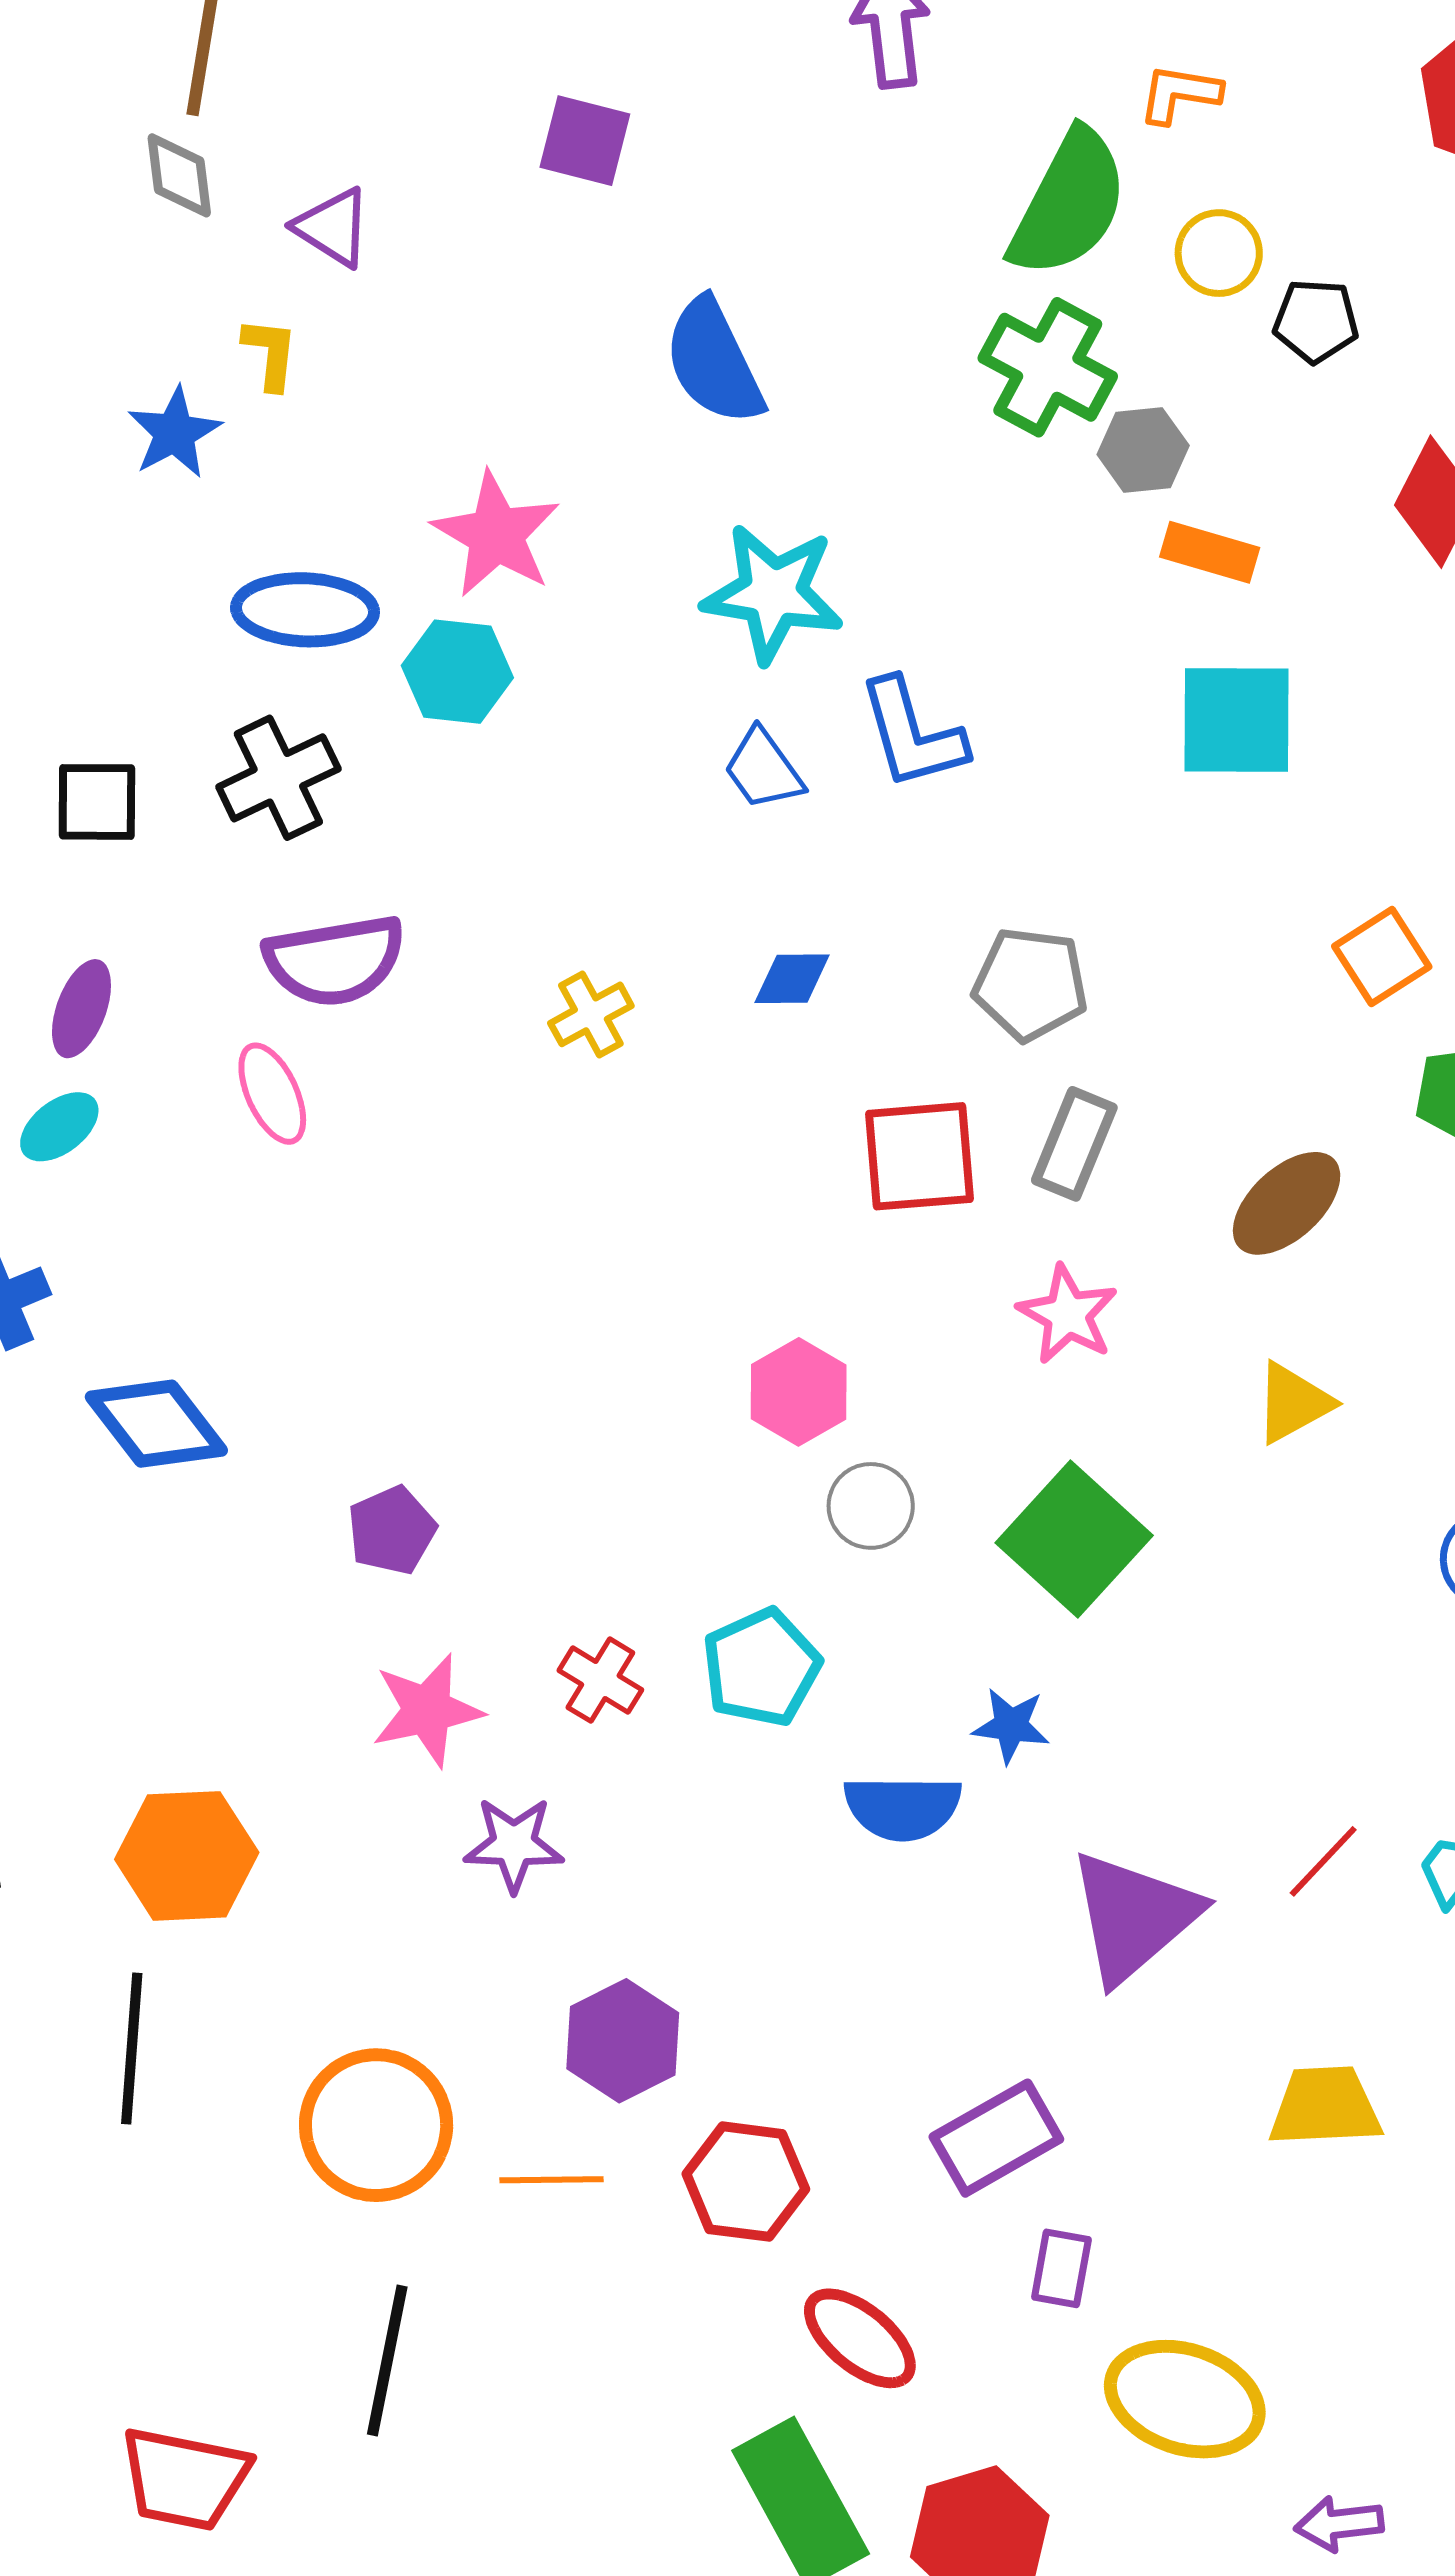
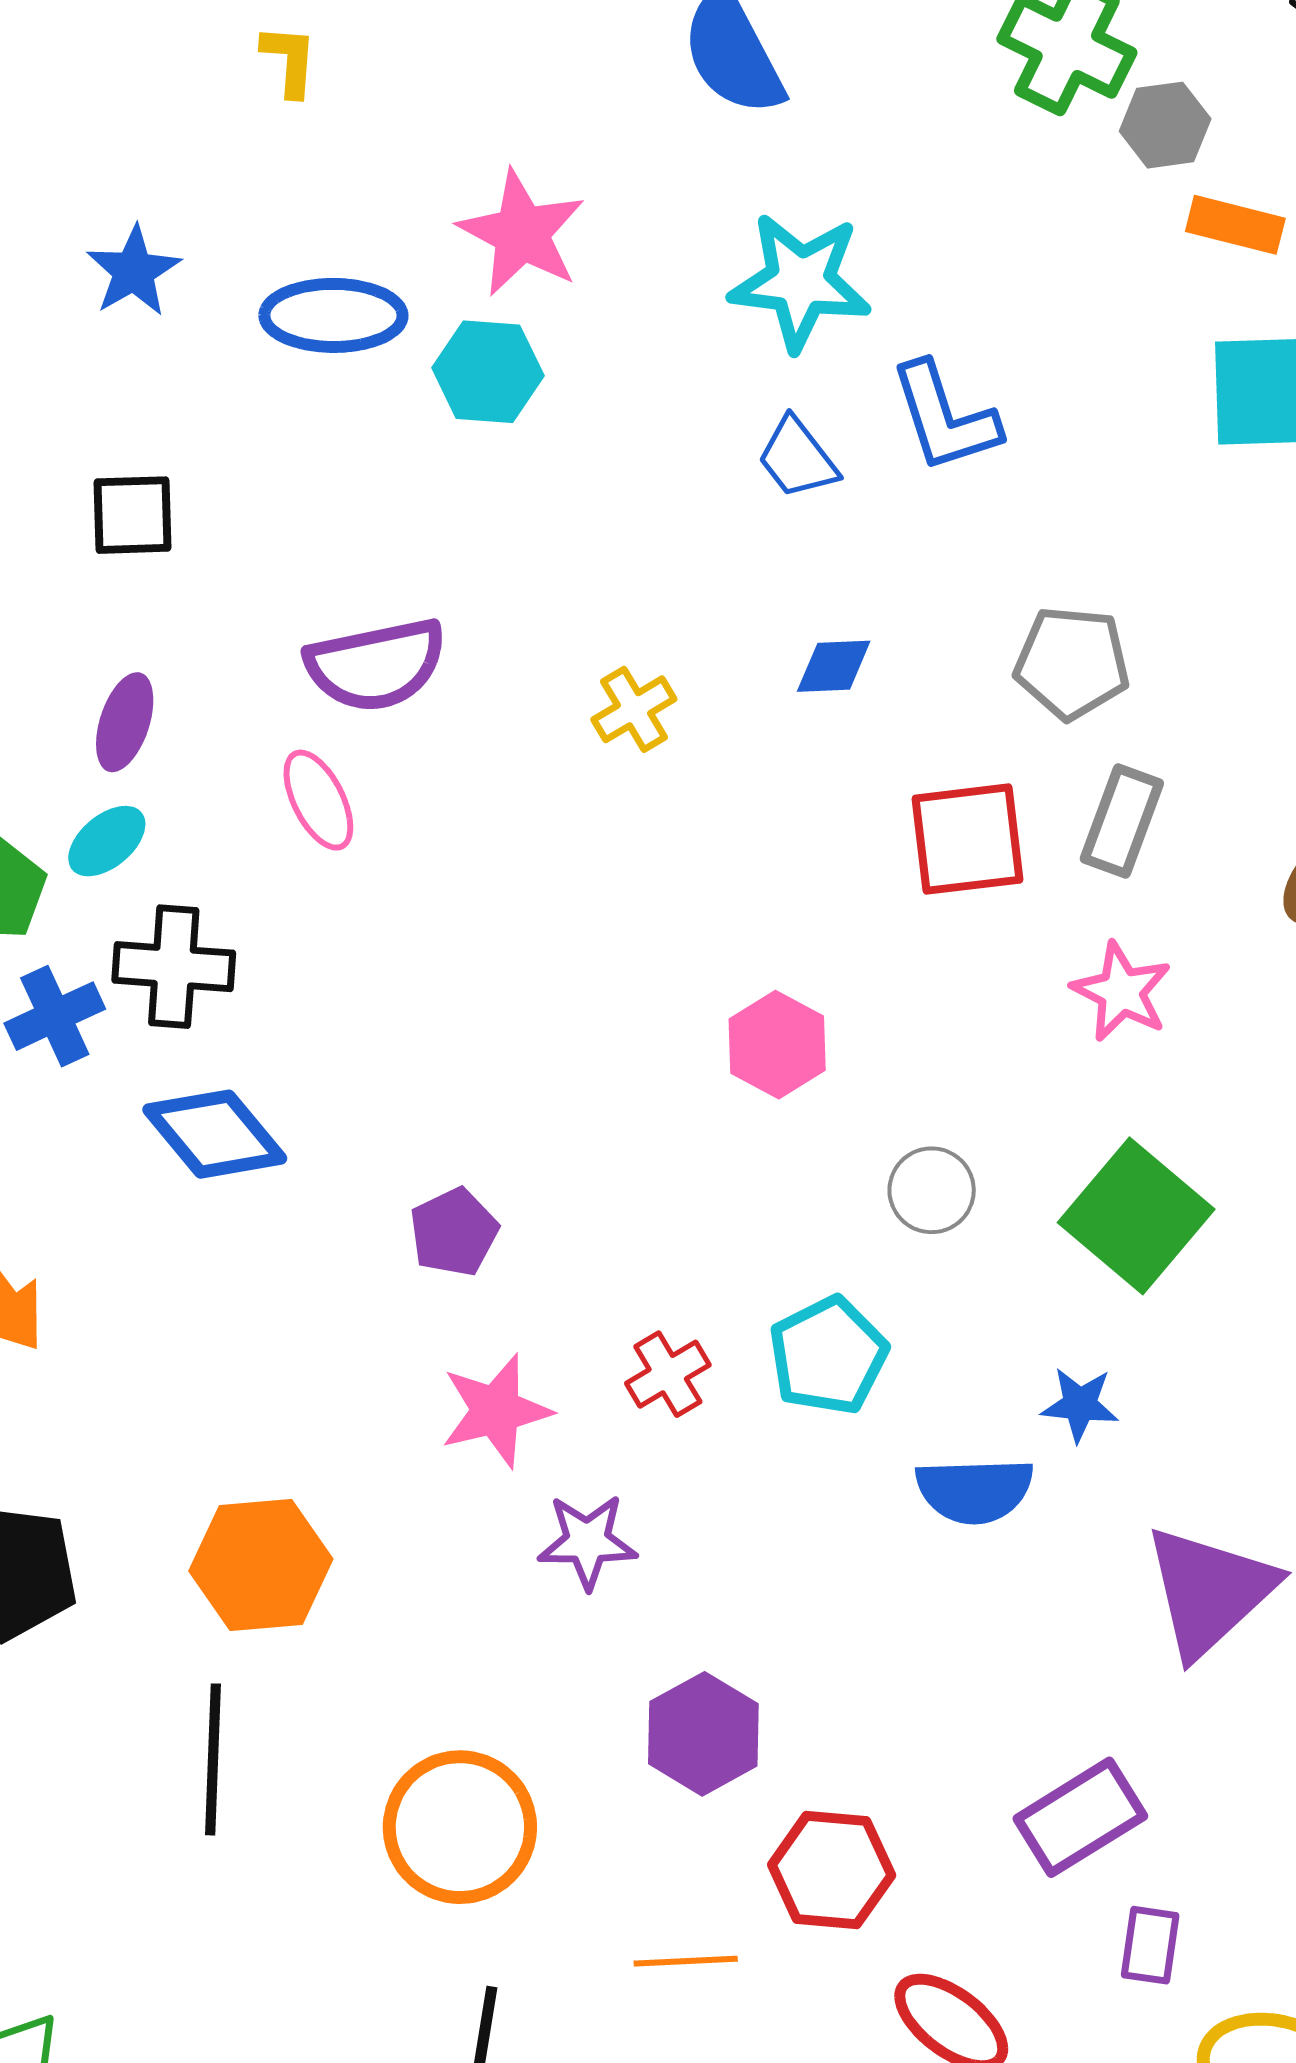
blue star: (174, 433) -> (134, 271), moved
black cross: (278, 778) -> (174, 967), moved, turned 32
pink hexagon: (799, 1392) -> (777, 1045), moved
red cross: (600, 1680) -> (668, 1374), turned 30
orange line: (551, 2180) -> (686, 1961), moved

